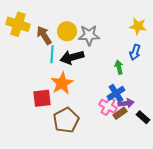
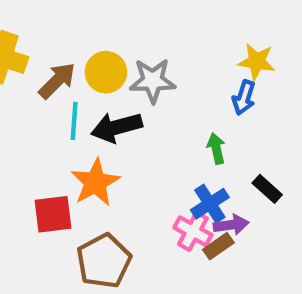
brown arrow: (44, 35) -> (57, 81), turned 78
blue arrow: (135, 52) -> (244, 98), moved
black rectangle: (143, 117) -> (267, 189), moved

